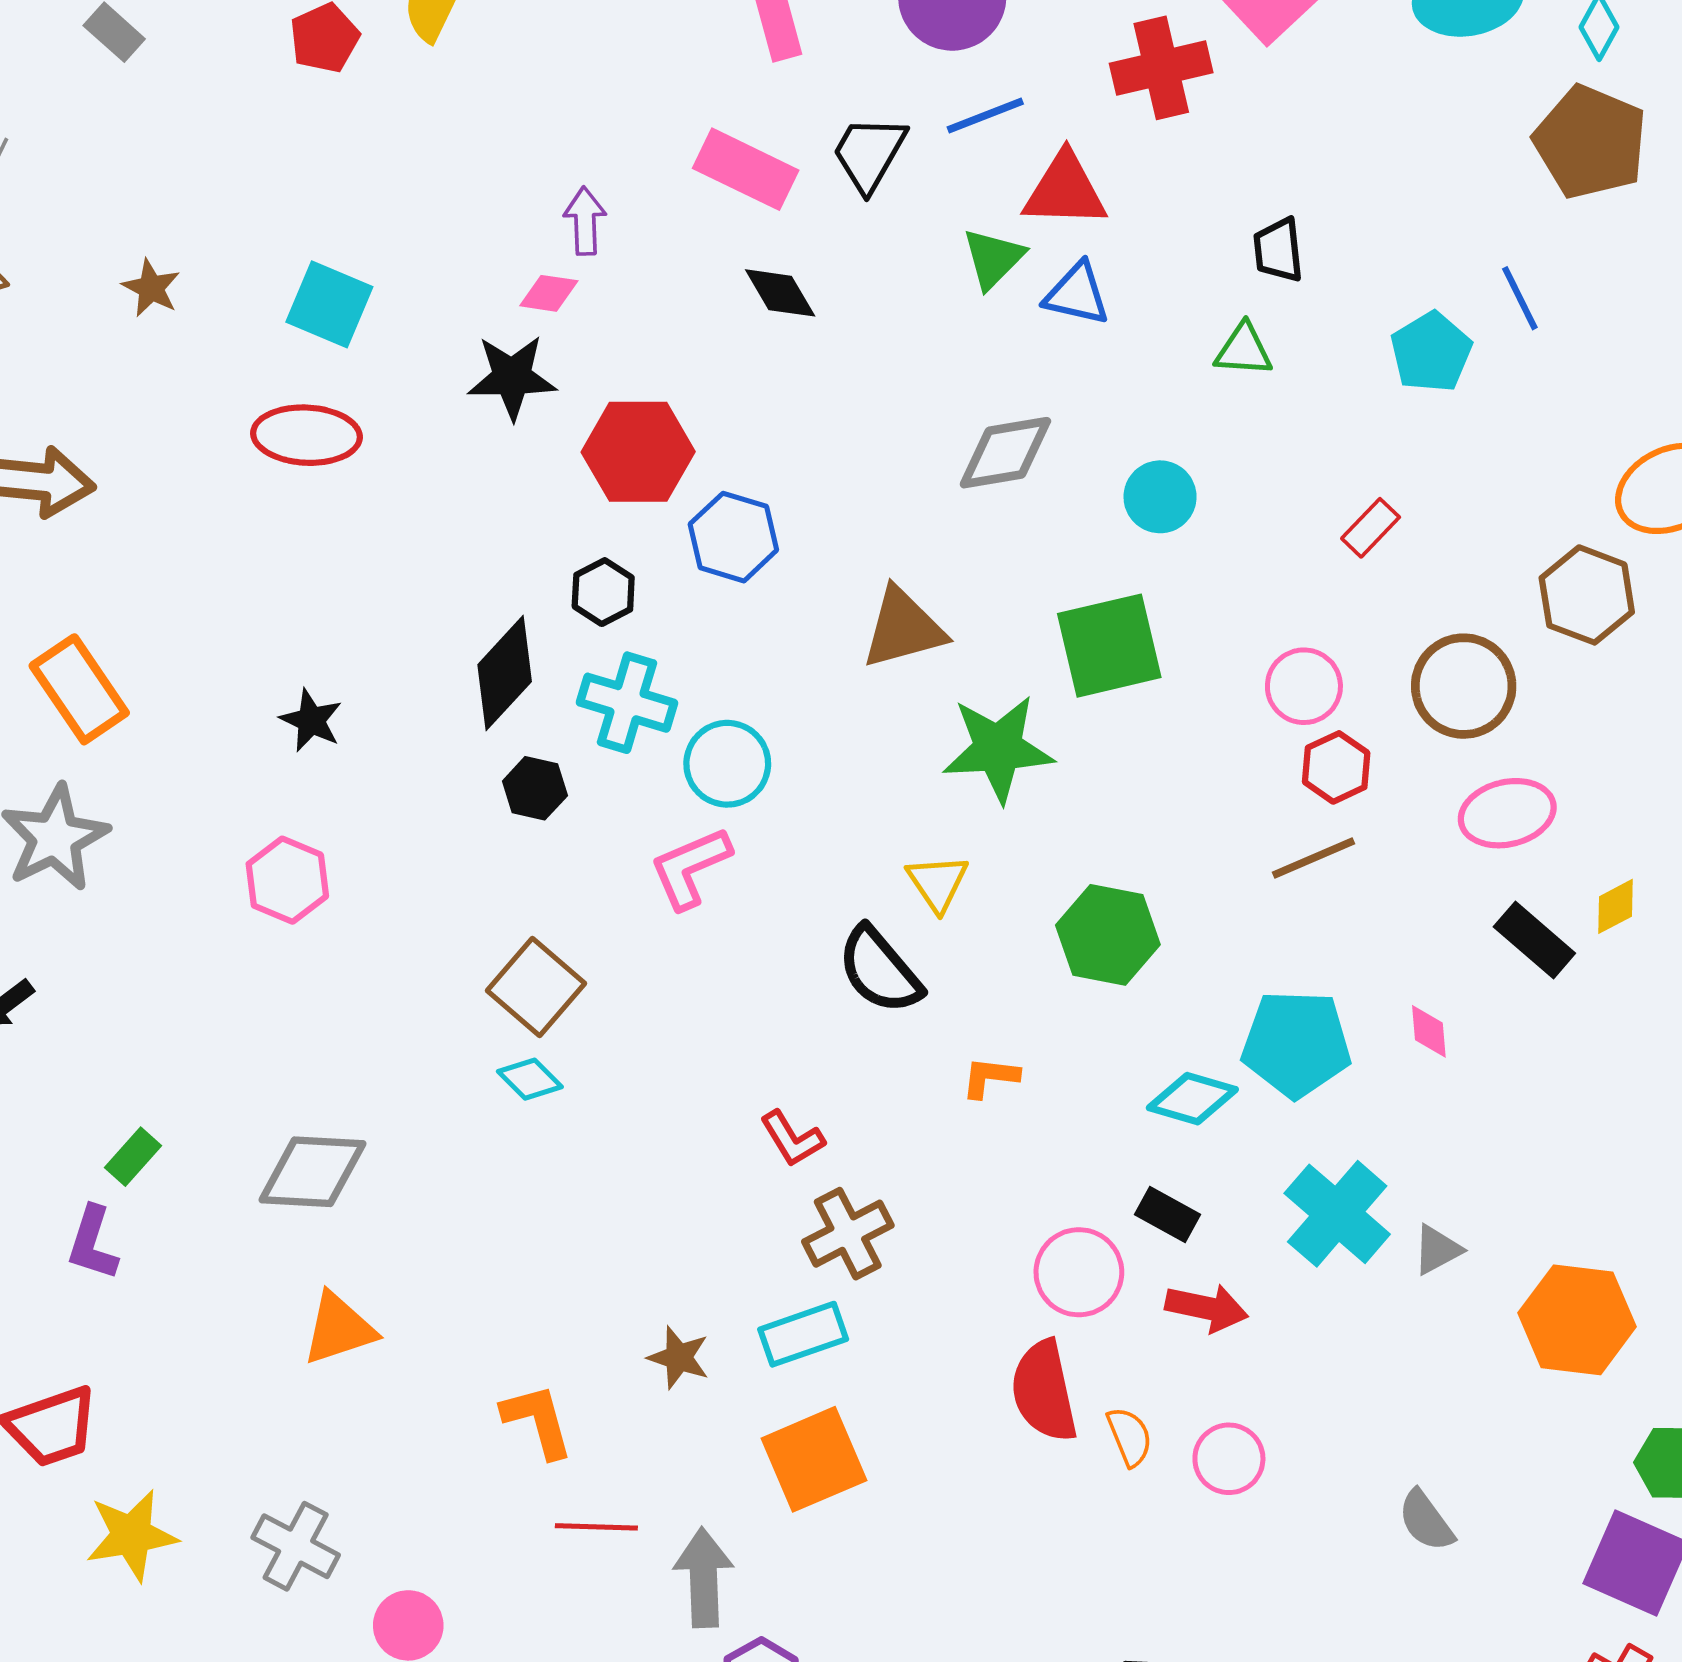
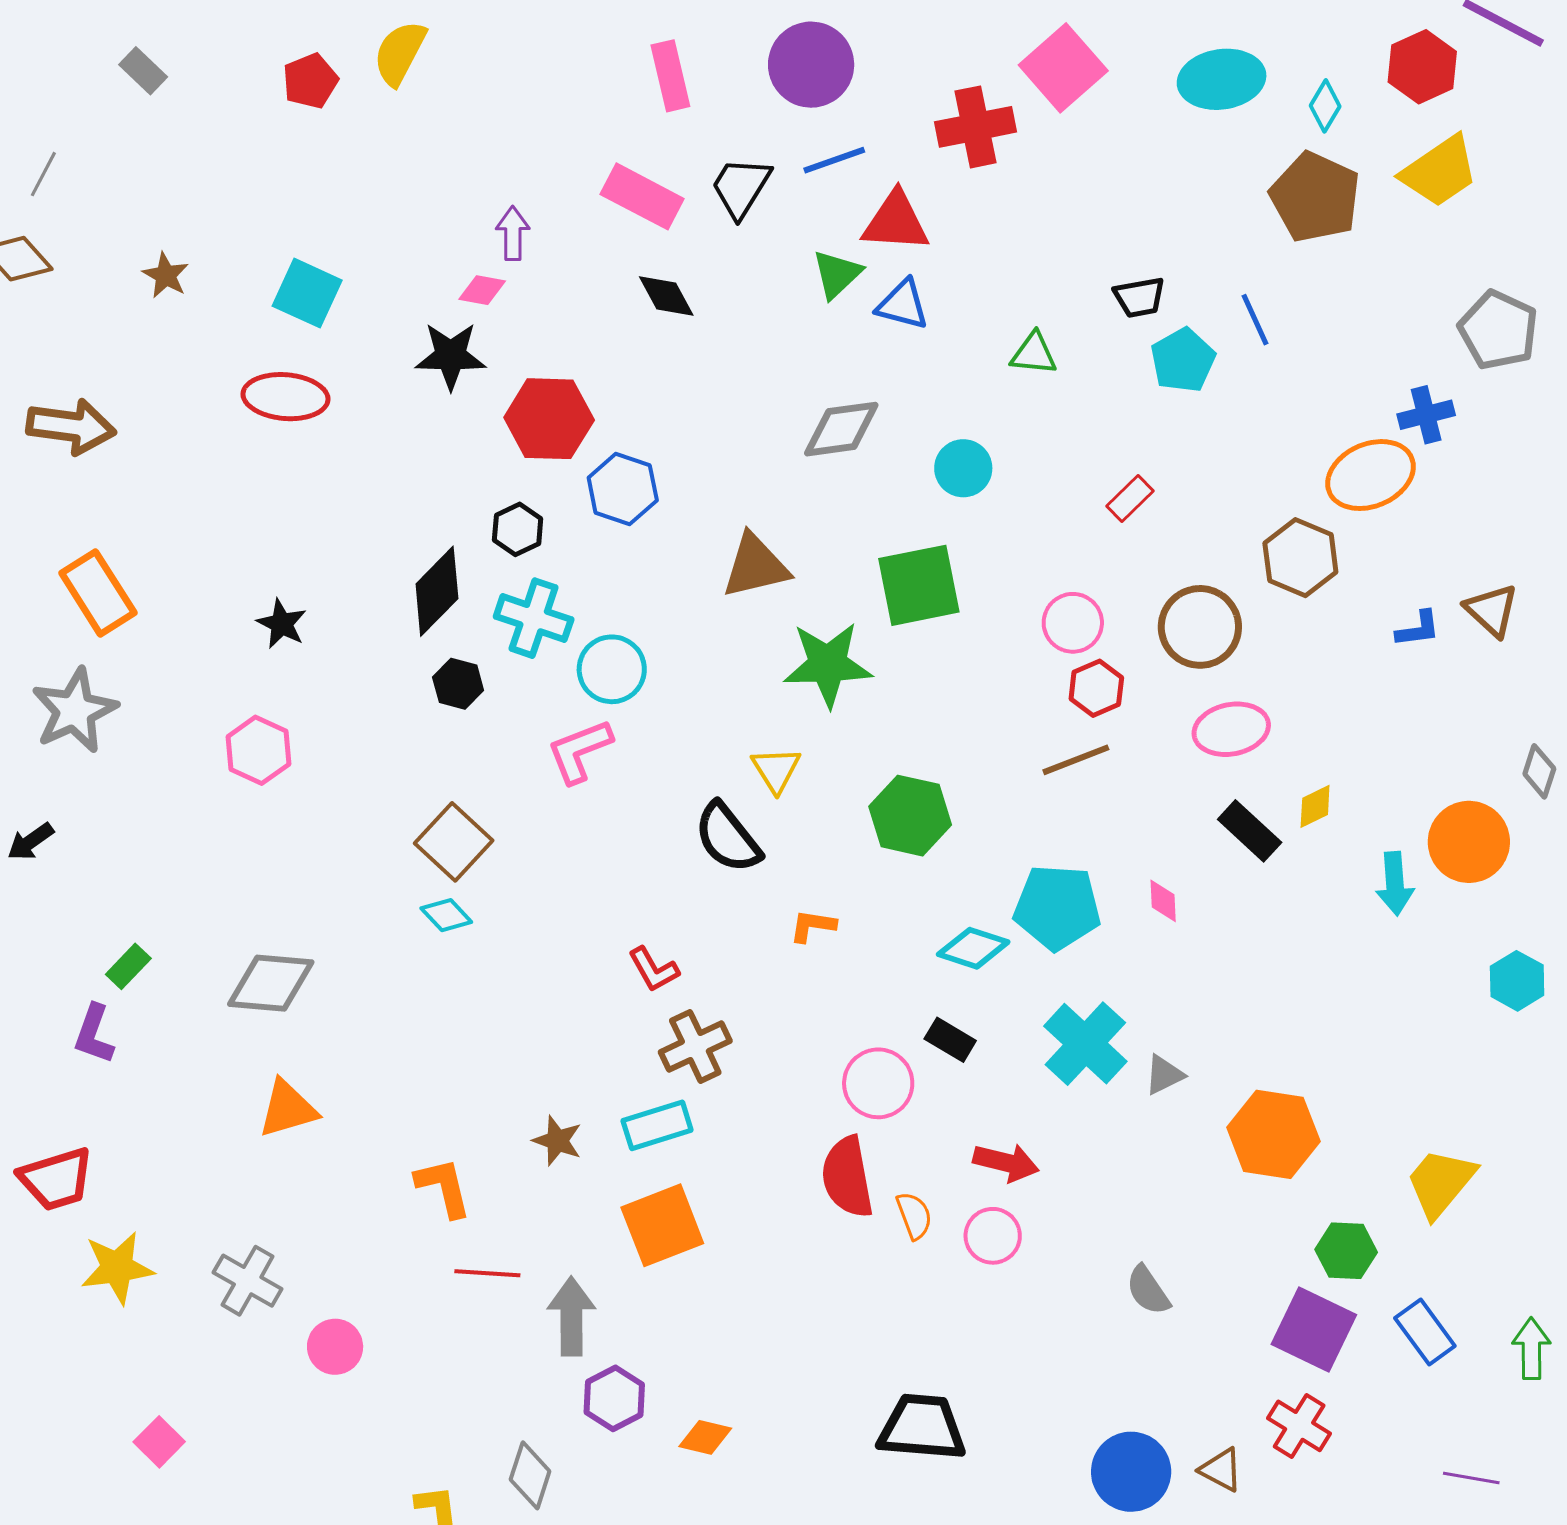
black trapezoid: (1278, 250) -> (1139, 297), moved, turned -96
red arrow: (1207, 1308) -> (1006, 1162), moved

